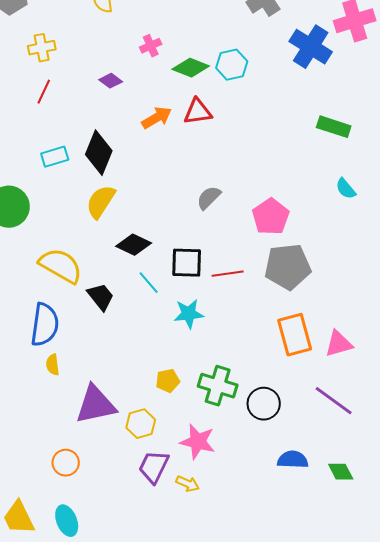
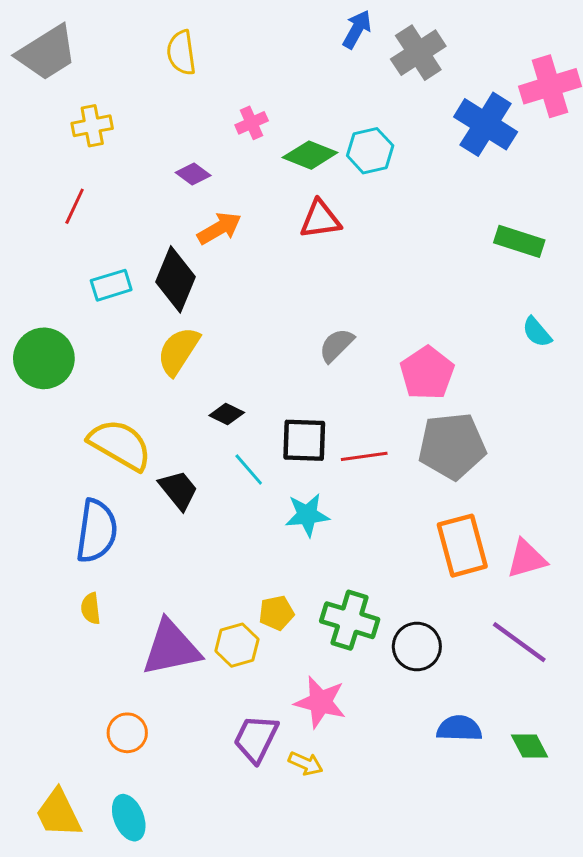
red line: (44, 92) -> (75, 206), moved
orange arrow: (157, 118) -> (219, 228), moved
black diamond: (134, 245) -> (227, 414), size x0.7
yellow semicircle: (53, 365) -> (91, 608), moved
yellow hexagon: (141, 424) -> (237, 645), moved

